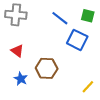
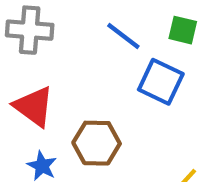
red triangle: (17, 51) -> (34, 107), size x1.5

